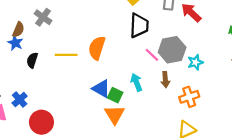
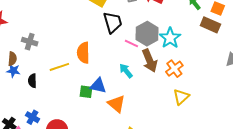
cyan star: (195, 62) -> (170, 38), size x1.5
brown arrow: (165, 80) -> (150, 61), size x1.6
green square: (115, 95) -> (86, 92), moved

